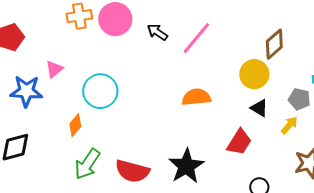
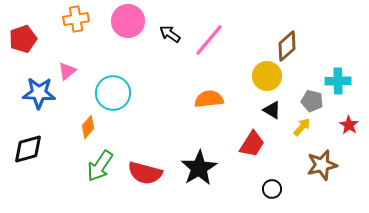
orange cross: (79, 16) -> (76, 19), moved

